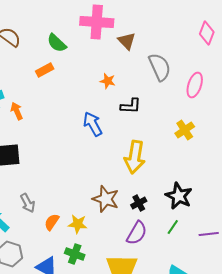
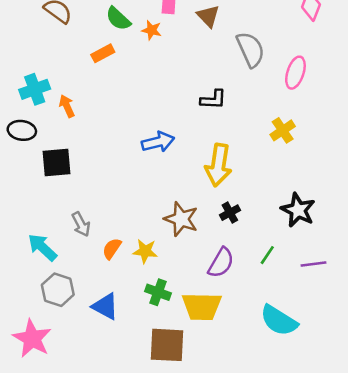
orange star: (108, 81) -> (152, 30), moved
blue arrow: (93, 124) -> (158, 142), moved, turned 105
black star: (179, 196) -> (298, 210), moved
black cross: (139, 203) -> (230, 213), moved
green cross: (75, 254) -> (158, 292), moved

